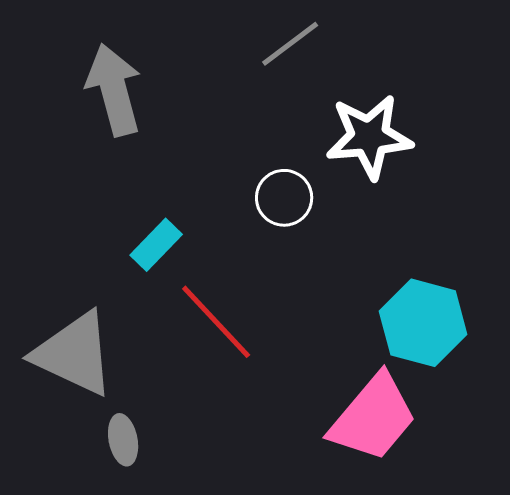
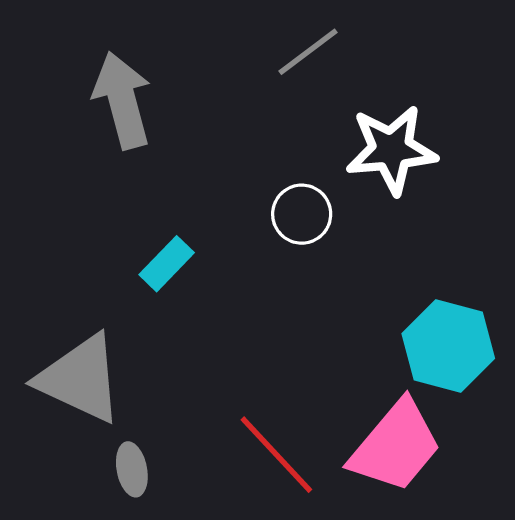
red line: (216, 322) -> (276, 455), moved

